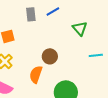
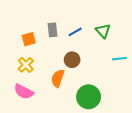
blue line: (53, 11) -> (75, 32), moved
gray rectangle: (31, 14) -> (53, 30), moved

